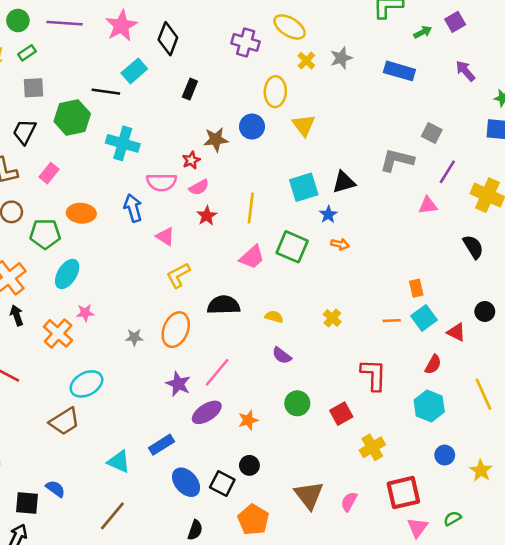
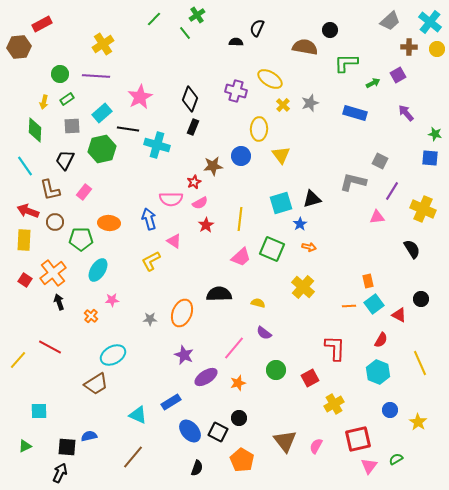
pink star: (121, 26) -> (140, 97), moved
black diamond: (168, 39) -> (190, 99), moved
cyan rectangle: (134, 71) -> (102, 113), moved
cyan cross: (123, 143) -> (157, 145), moved
yellow L-shape: (178, 275) -> (151, 261), moved
yellow cross: (332, 318) -> (303, 287), moved, size x1.6
orange cross: (58, 333) -> (91, 316), size x0.6
pink line: (217, 372) -> (234, 348), moved
blue semicircle: (55, 489) -> (89, 436), turned -49

